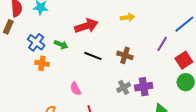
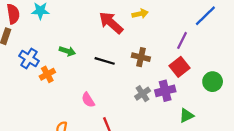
red arrow: (86, 26) -> (111, 23), moved, turned -115
blue cross: (36, 42) -> (29, 58), moved
red square: (184, 60) -> (179, 67), moved
orange cross: (42, 63) -> (47, 74), turned -32

